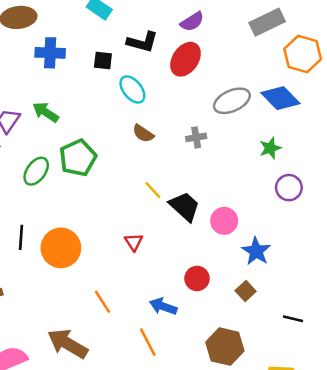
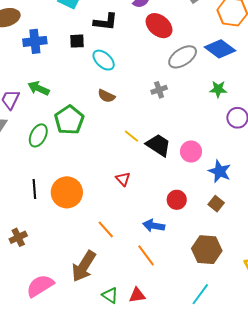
red ellipse: (186, 59) -> (159, 26), moved, turned -76
brown semicircle: (143, 133) -> (106, 96), moved
green star: (270, 148) -> (218, 89), turned 30
brown arrow: (68, 344) -> (84, 266), turned -80

